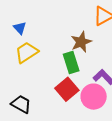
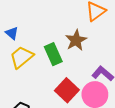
green rectangle: (71, 62) -> (53, 54), moved

